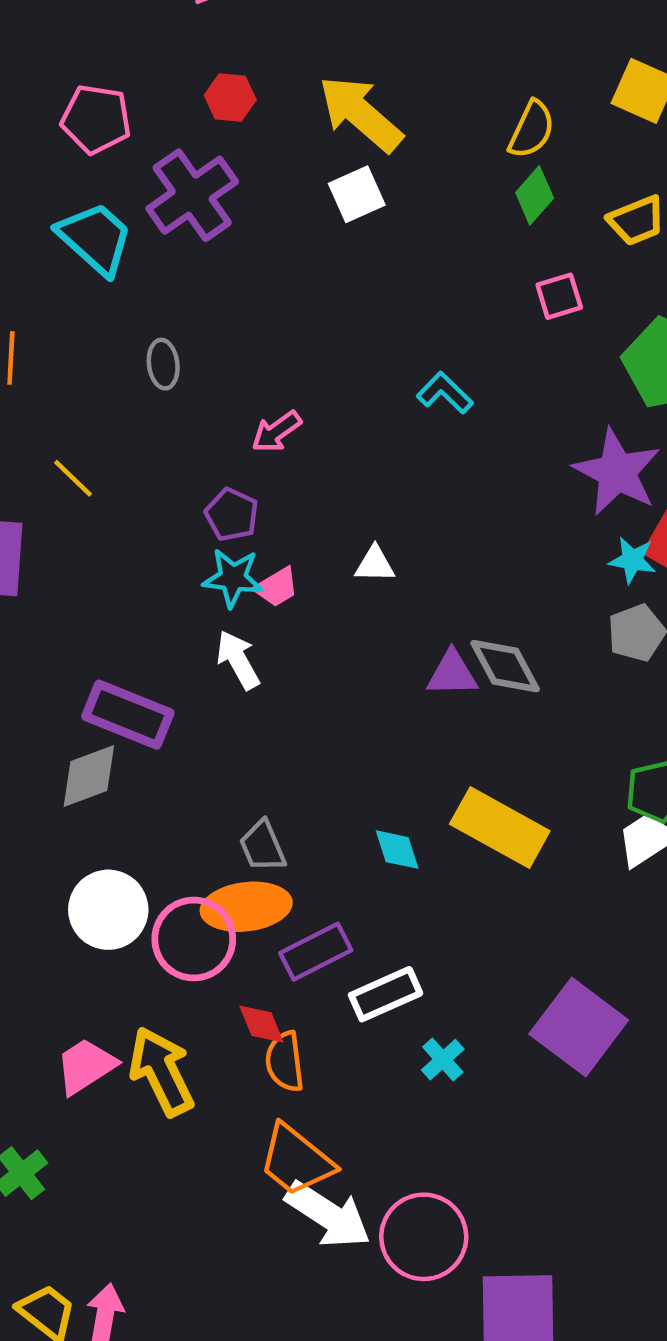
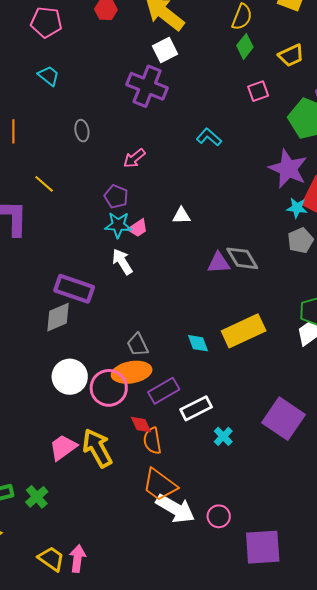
purple cross: (192, 195) -> (147, 86), moved, turned -30
cyan trapezoid: (95, 238) -> (49, 76), size x0.6
yellow rectangle: (500, 828) -> (244, 331), turned -51
pink circle: (424, 1237) -> (219, 516), size x0.6

